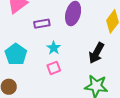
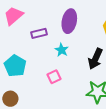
cyan star: (54, 48) -> (62, 50), moved

